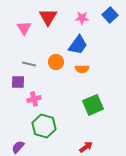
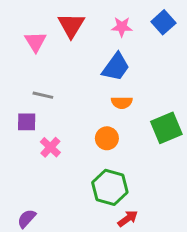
orange circle: (56, 62) -> (107, 138), moved
pink cross: (34, 99) -> (50, 147), turned -32
green square: (93, 105) -> (166, 128), moved
green hexagon: (44, 126) -> (110, 187), moved

